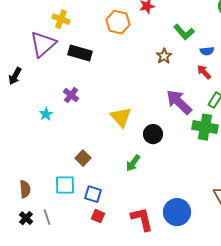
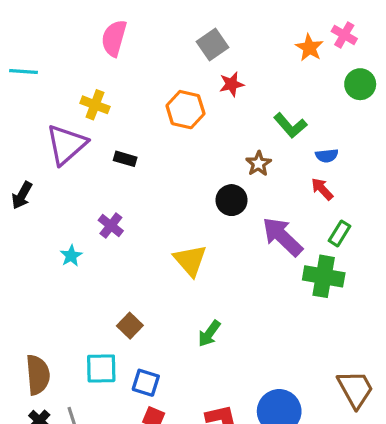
black rectangle: (80, 53) -> (125, 159), size x0.6
black circle: (153, 134) -> (232, 200), moved
brown semicircle: (25, 189) -> (38, 375), size x1.4

